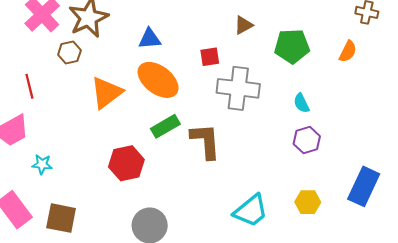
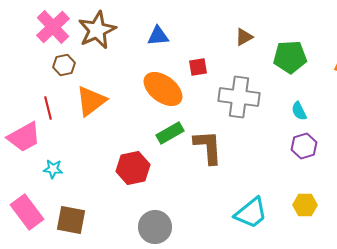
blue triangle: (150, 39) -> (158, 36), moved
brown hexagon: (69, 53) -> (64, 65), moved
red square: (210, 57) -> (198, 67), moved
red line: (29, 86) -> (48, 108), moved
orange triangle: (106, 93) -> (91, 101), moved

